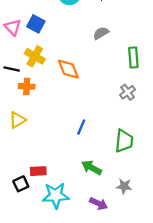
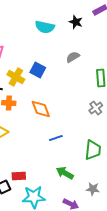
blue square: (36, 24) -> (38, 70), moved
orange diamond: (68, 69) -> (41, 109), moved
blue line: (81, 127) -> (56, 138), turned 48

